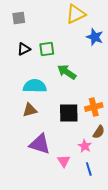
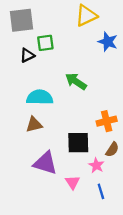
gray square: (19, 18) -> (22, 20), size x1.6
green square: (47, 49) -> (45, 43), moved
black square: (69, 113) -> (78, 143), moved

